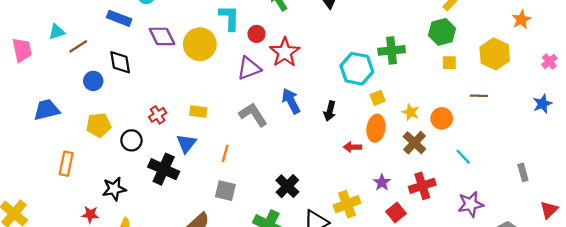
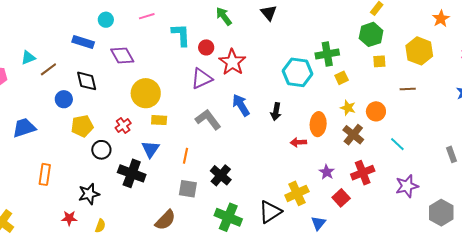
yellow circle: (200, 44) -> (146, 93), moved
yellow square: (378, 98) -> (342, 78), moved
yellow pentagon: (99, 125) -> (82, 126), moved
black cross: (287, 186) -> (221, 175), moved

